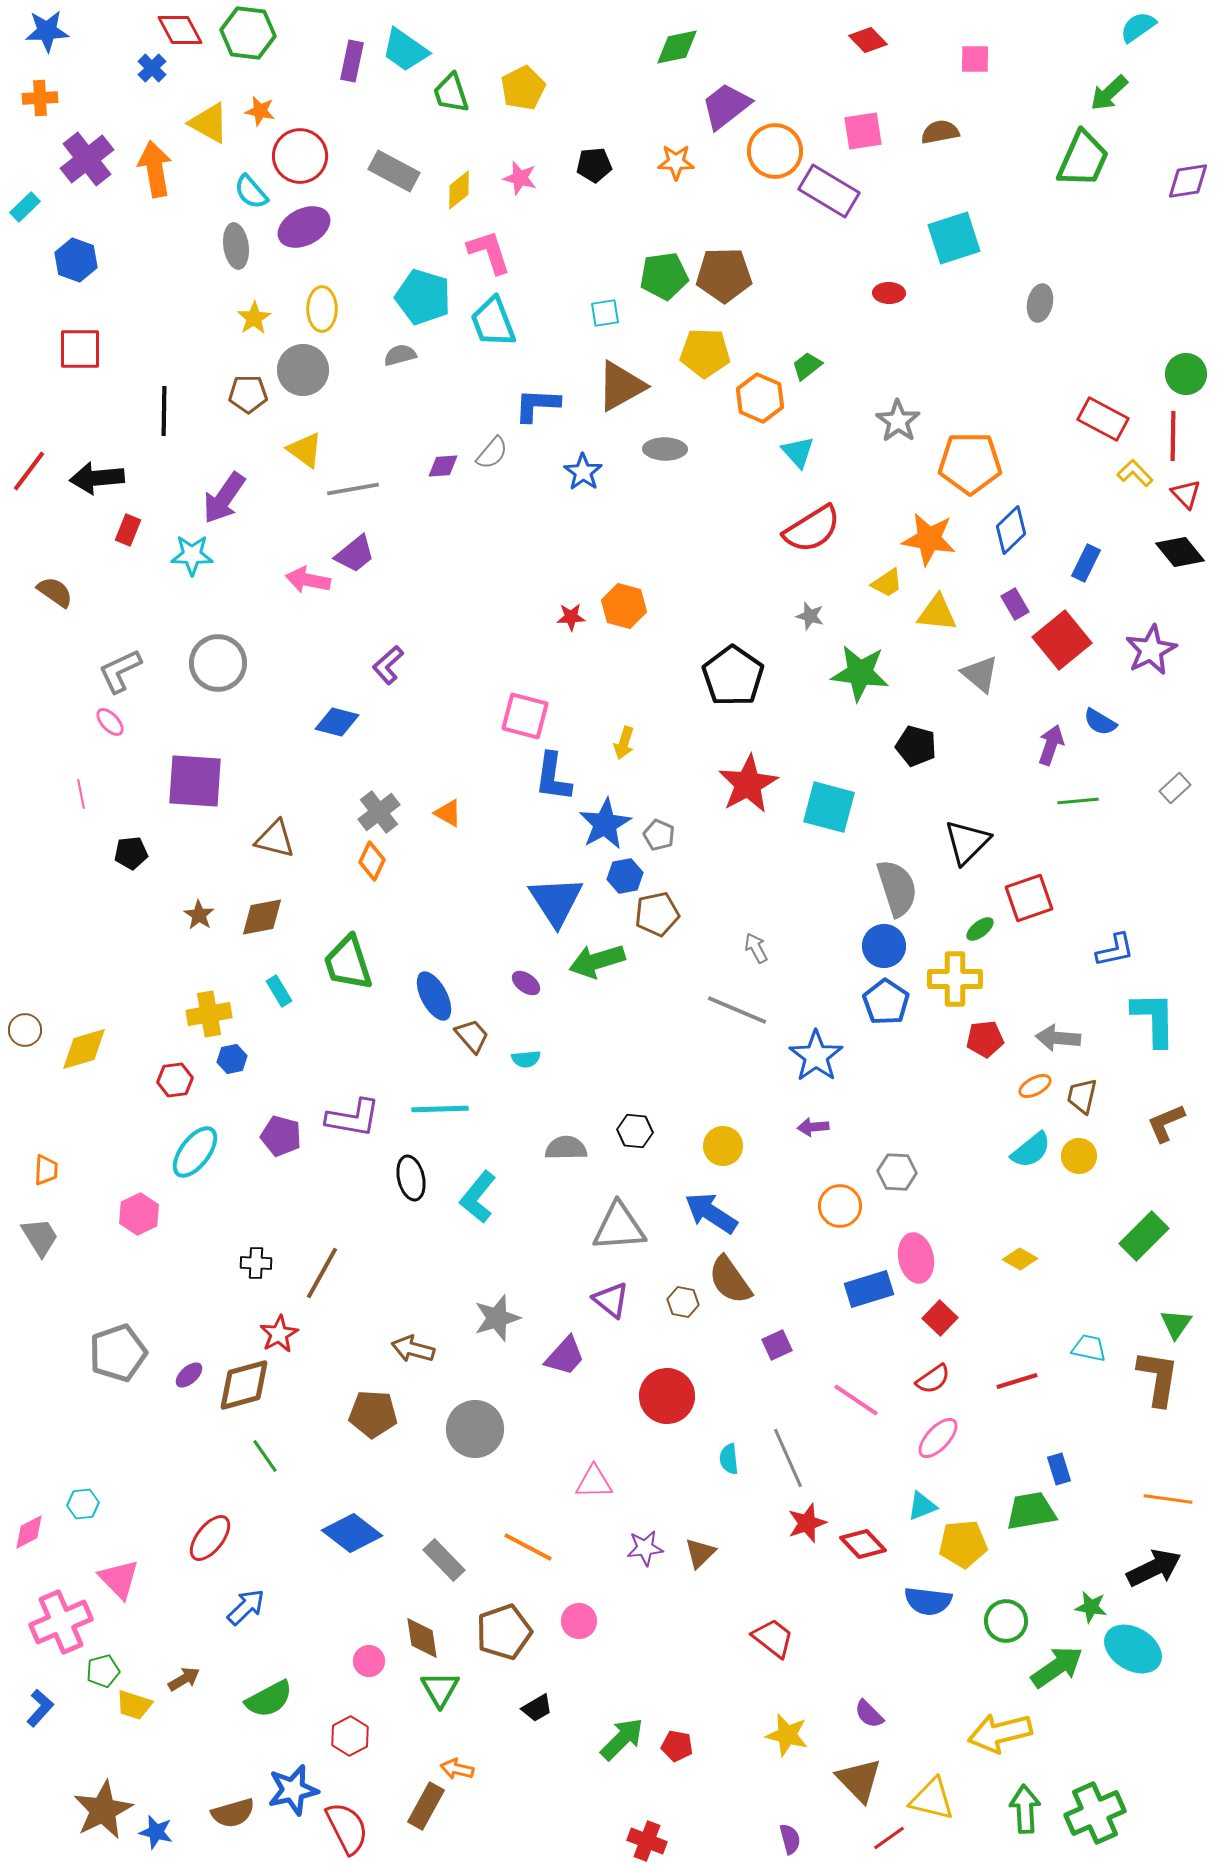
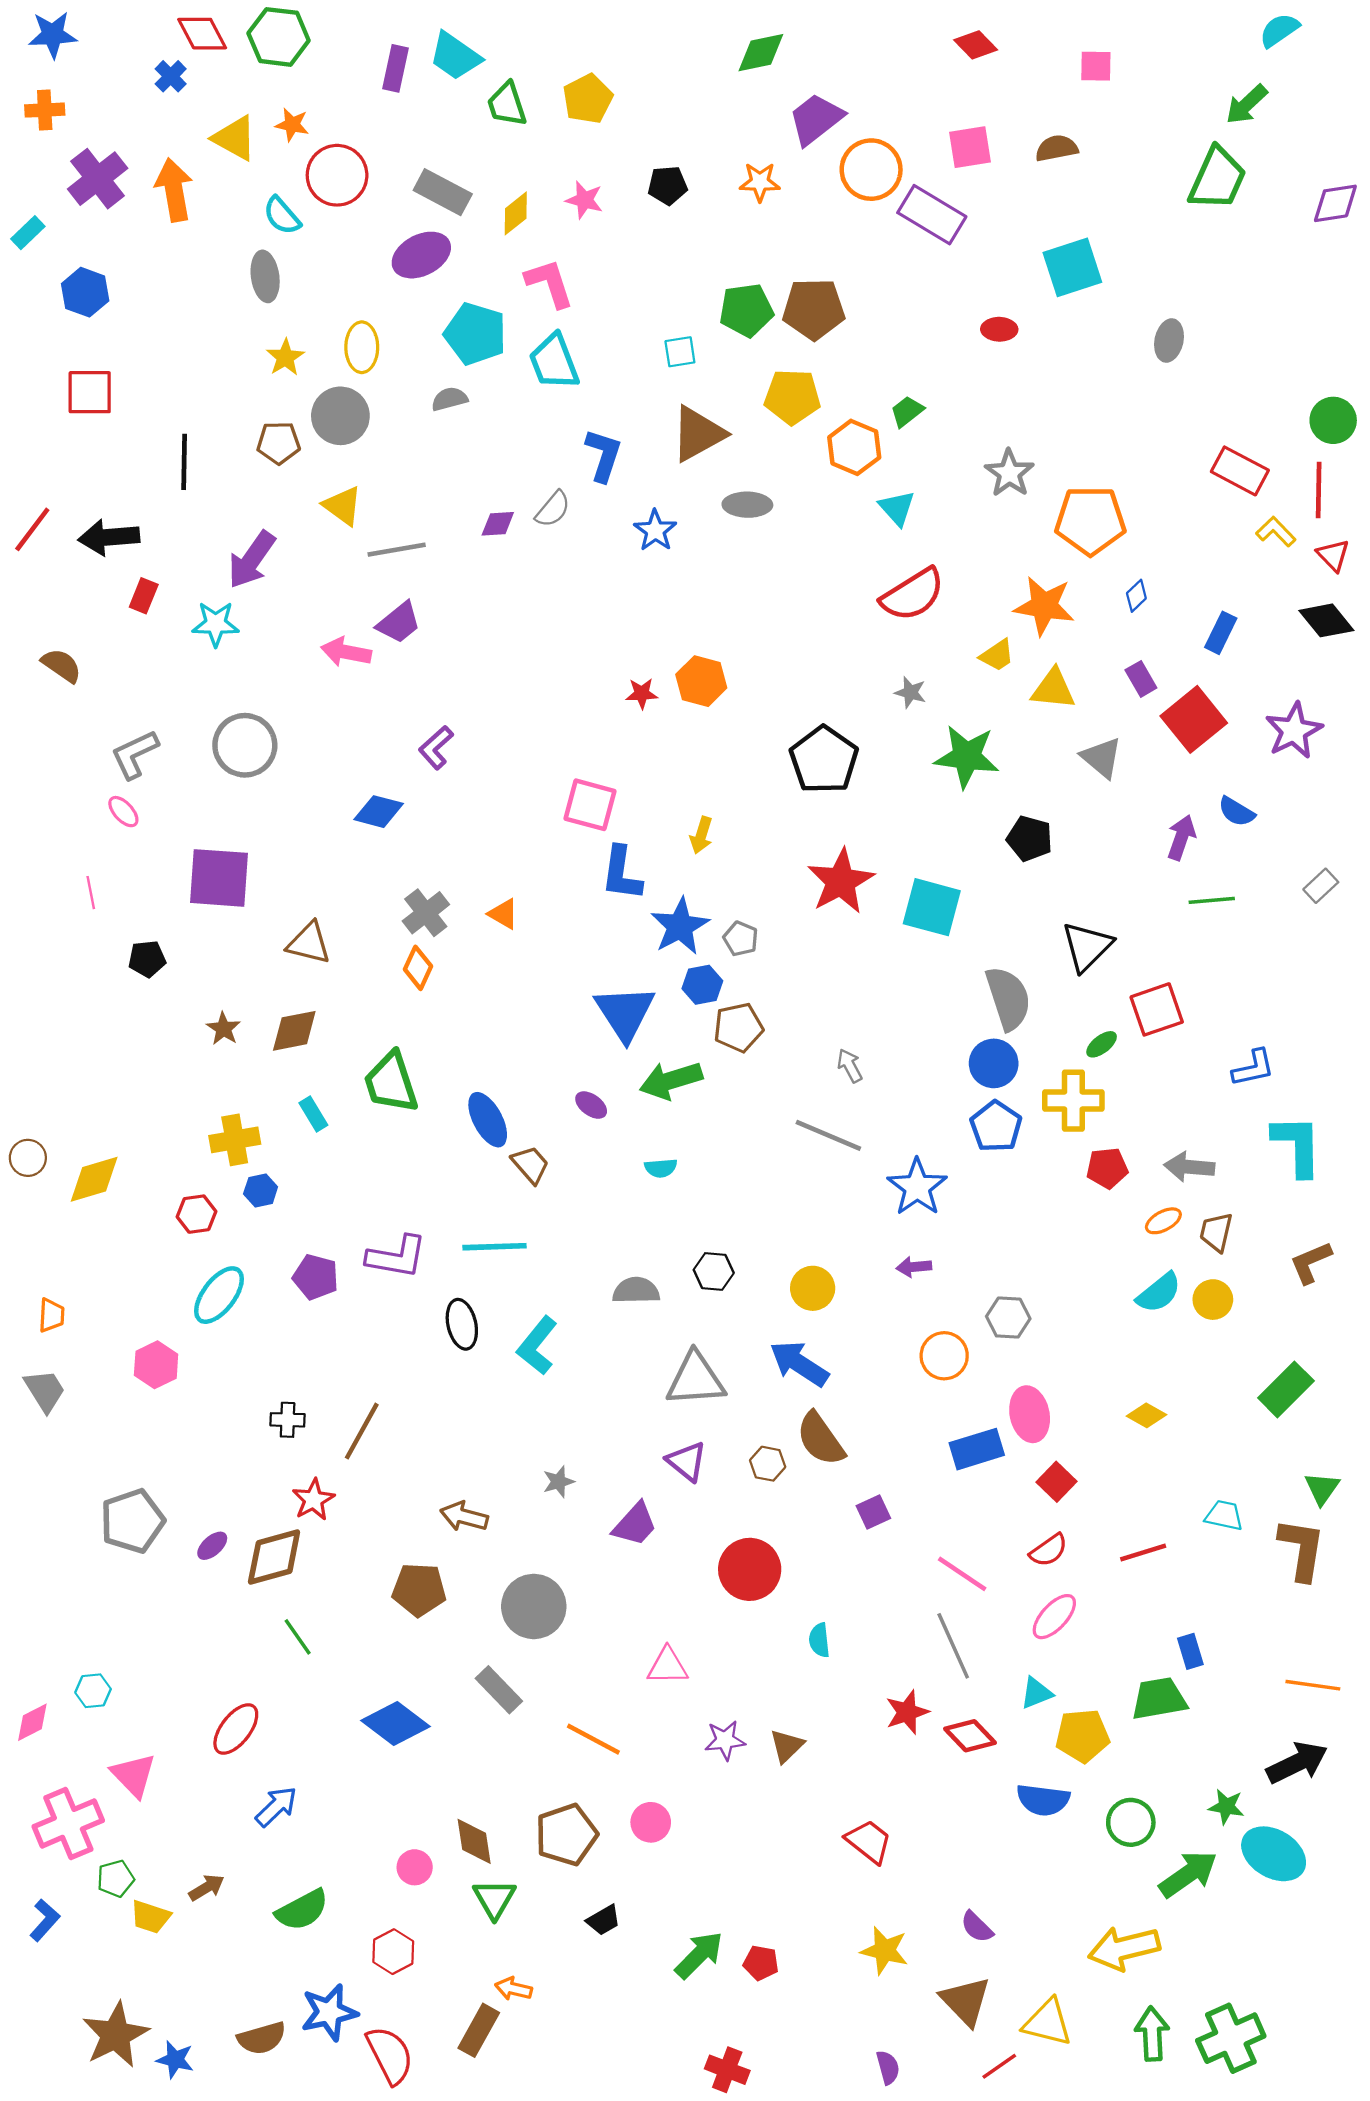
purple ellipse: (304, 227) -> (421, 255), moved
blue L-shape: (537, 405) -> (603, 455), turned 105
blue diamond: (1011, 530) -> (1136, 596), size x0.6
cyan semicircle: (526, 1059) -> (661, 1168), moved
gray star: (497, 1318) -> (559, 1482), size x0.6
gray line: (788, 1458) -> (953, 1646), moved
gray rectangle: (444, 1560) -> (499, 1690), moved

